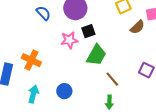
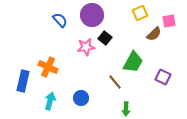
black square: (88, 31) -> (105, 38), turned -32
green trapezoid: (96, 55) -> (133, 62), moved
brown line: (112, 79) -> (115, 82), moved

